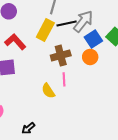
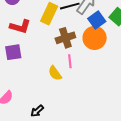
red L-shape: (15, 42) -> (20, 27), turned 150
orange circle: (90, 57) -> (95, 38), size x1.5

